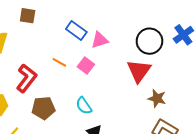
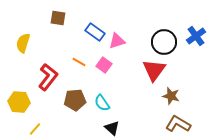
brown square: (28, 16) -> (58, 18), moved
brown pentagon: (43, 108) -> (75, 100), moved

